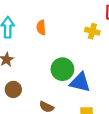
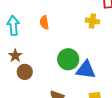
brown circle: (13, 89) -> (25, 72), moved

